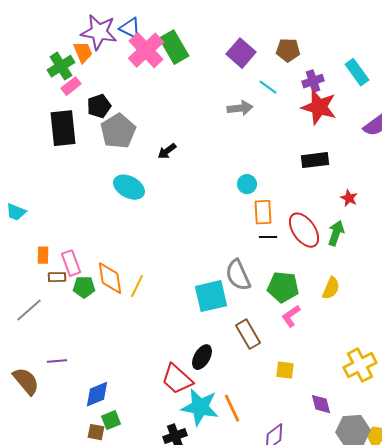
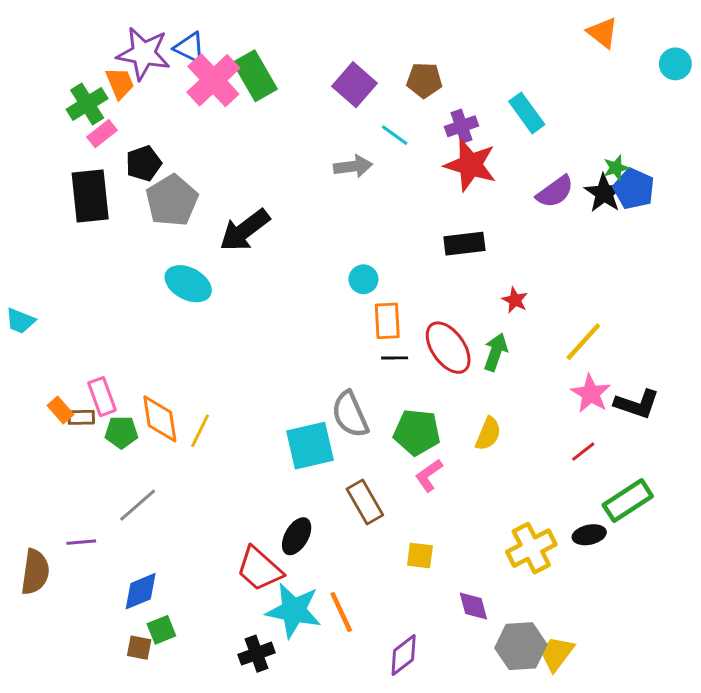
black arrow: (167, 151) -> (245, 230), size x1.8
orange rectangle: (43, 255) -> (60, 410), moved, turned -42
gray line: (29, 310) -> (138, 505), moved
brown semicircle: (26, 381) -> (35, 572), turned 48

